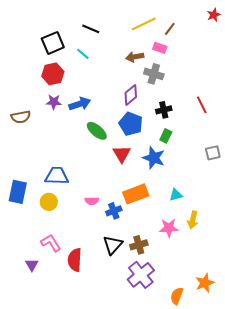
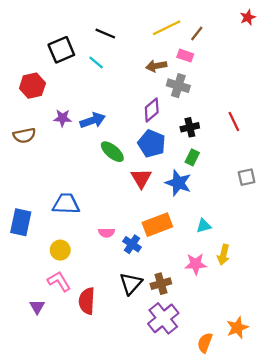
red hexagon: (53, 74) -> (32, 86), moved
yellow circle: (49, 202) -> (60, 250), moved
blue cross: (114, 211) -> (132, 244), turned -35

